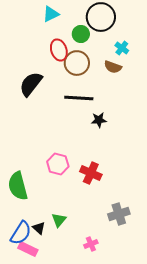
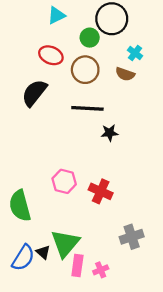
red ellipse: (59, 50) -> (51, 55), moved, turned -50
green triangle: (59, 220) -> (65, 243), size x1.8
pink rectangle: (28, 249) -> (77, 266), moved, turned 72

